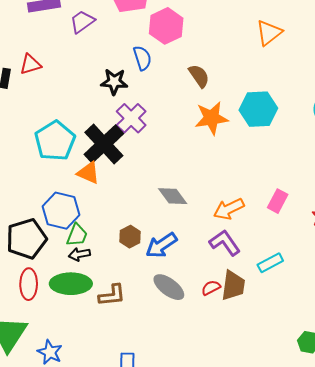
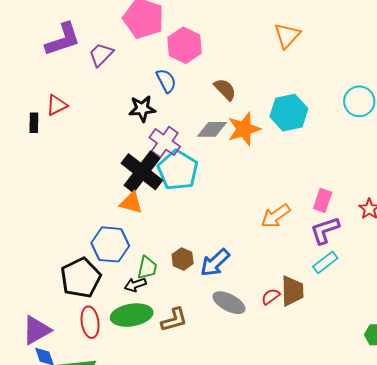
cyan pentagon: (55, 141) -> (178, 170), moved
gray diamond: (173, 196) -> (212, 129), moved, turned -44
green trapezoid: (77, 235) -> (147, 268), moved
purple L-shape: (225, 243) -> (325, 230), moved, turned -64

